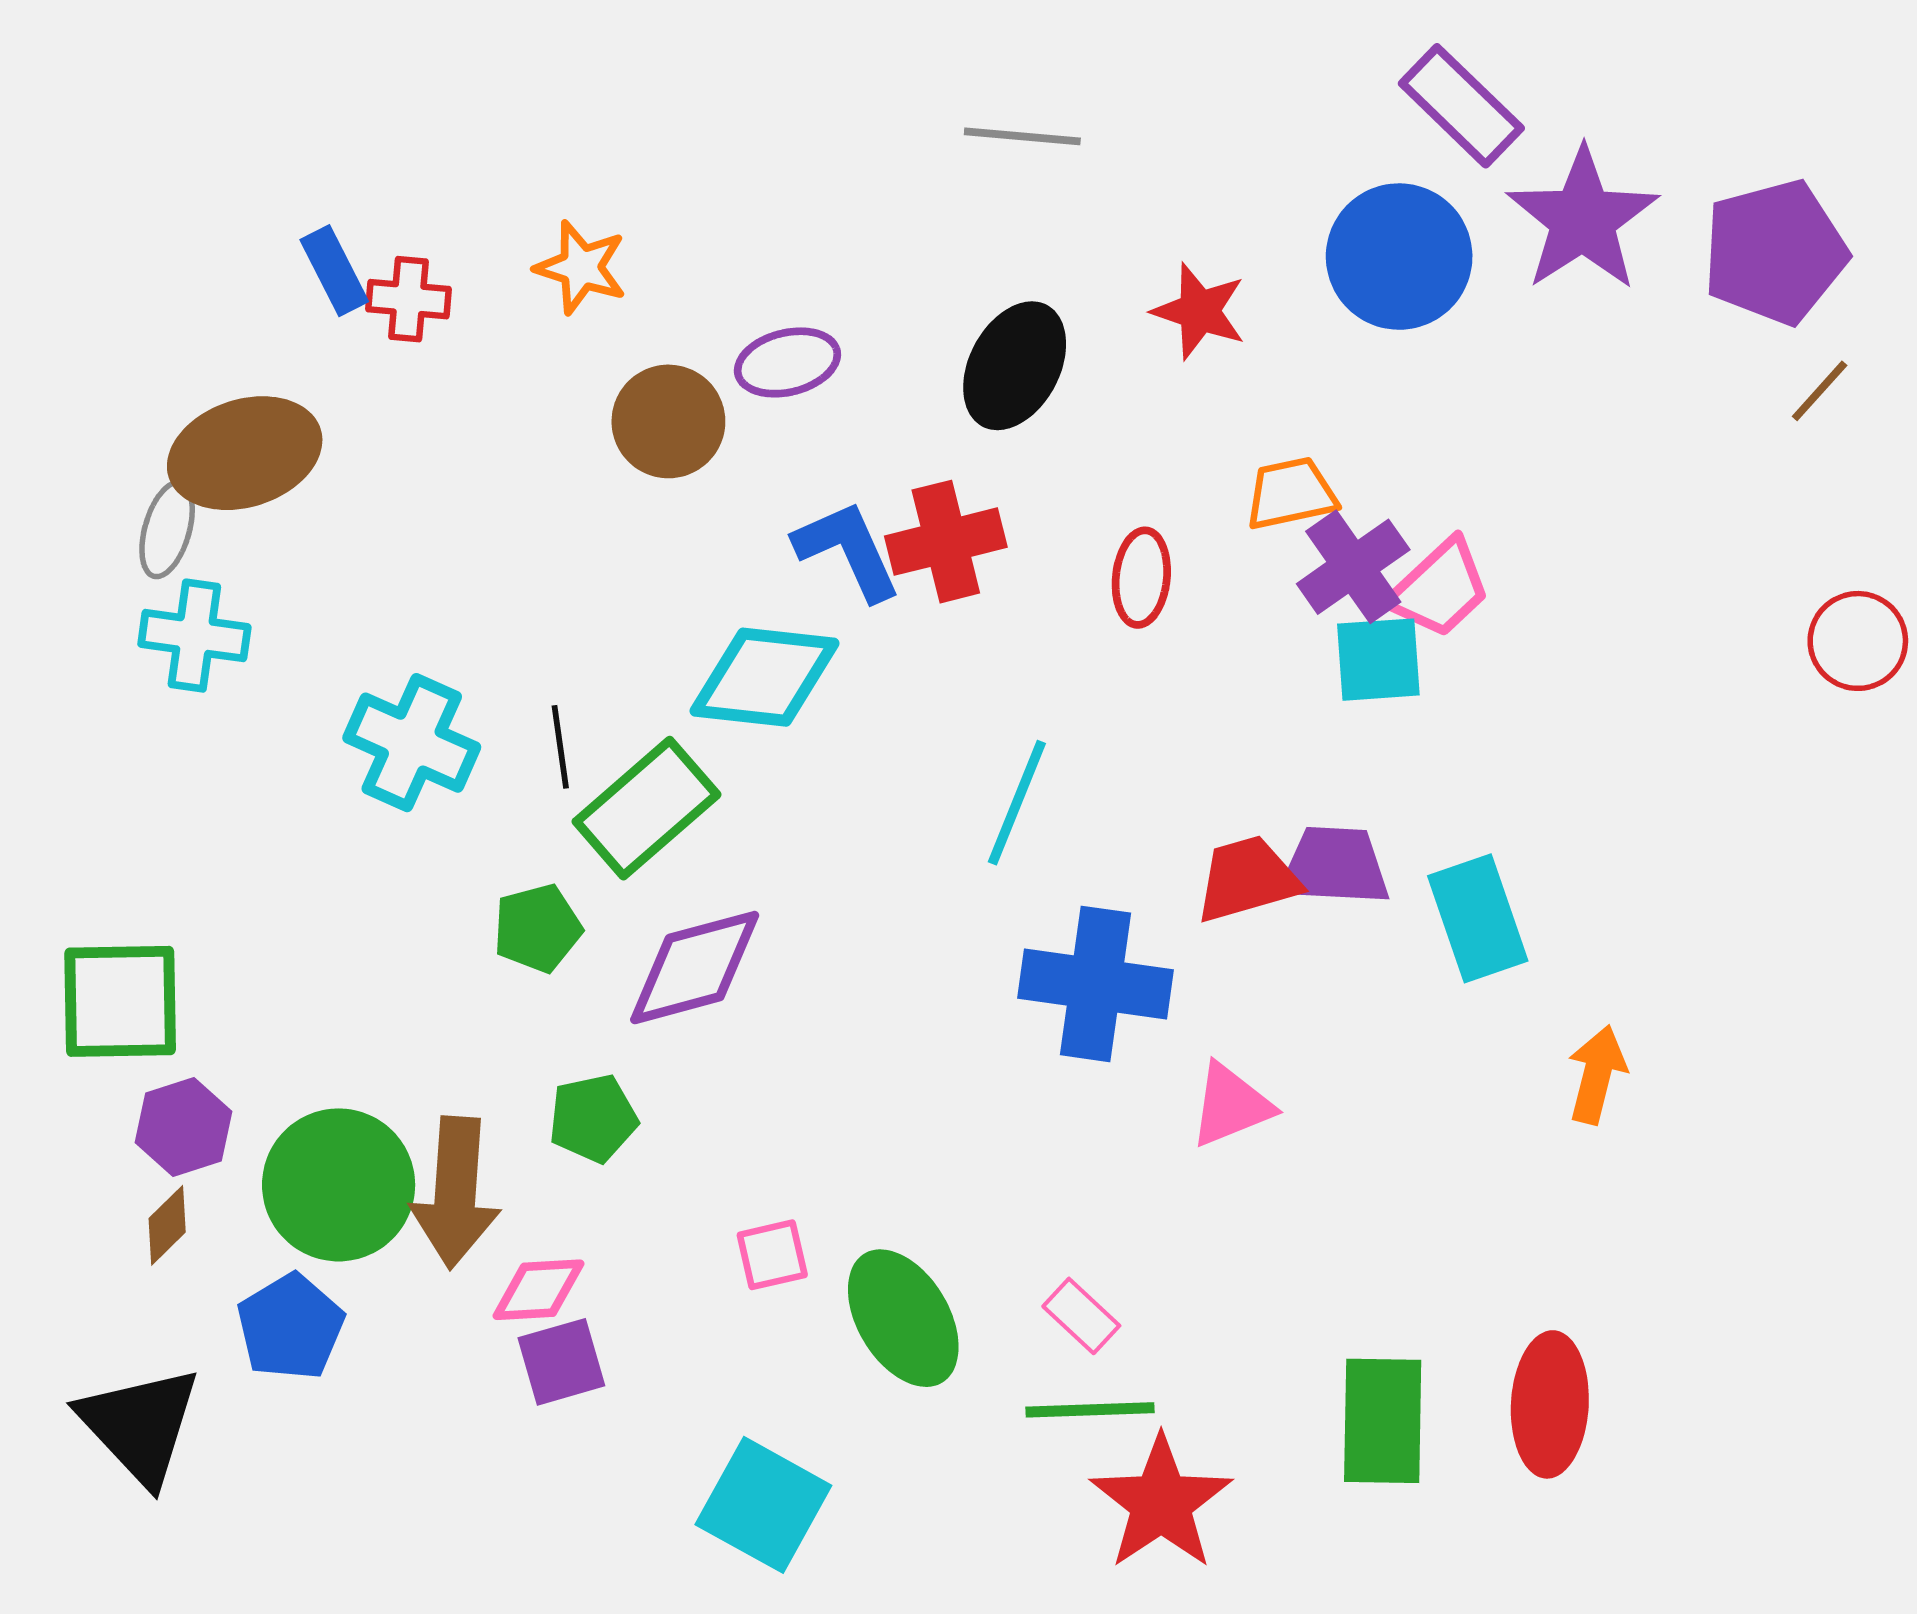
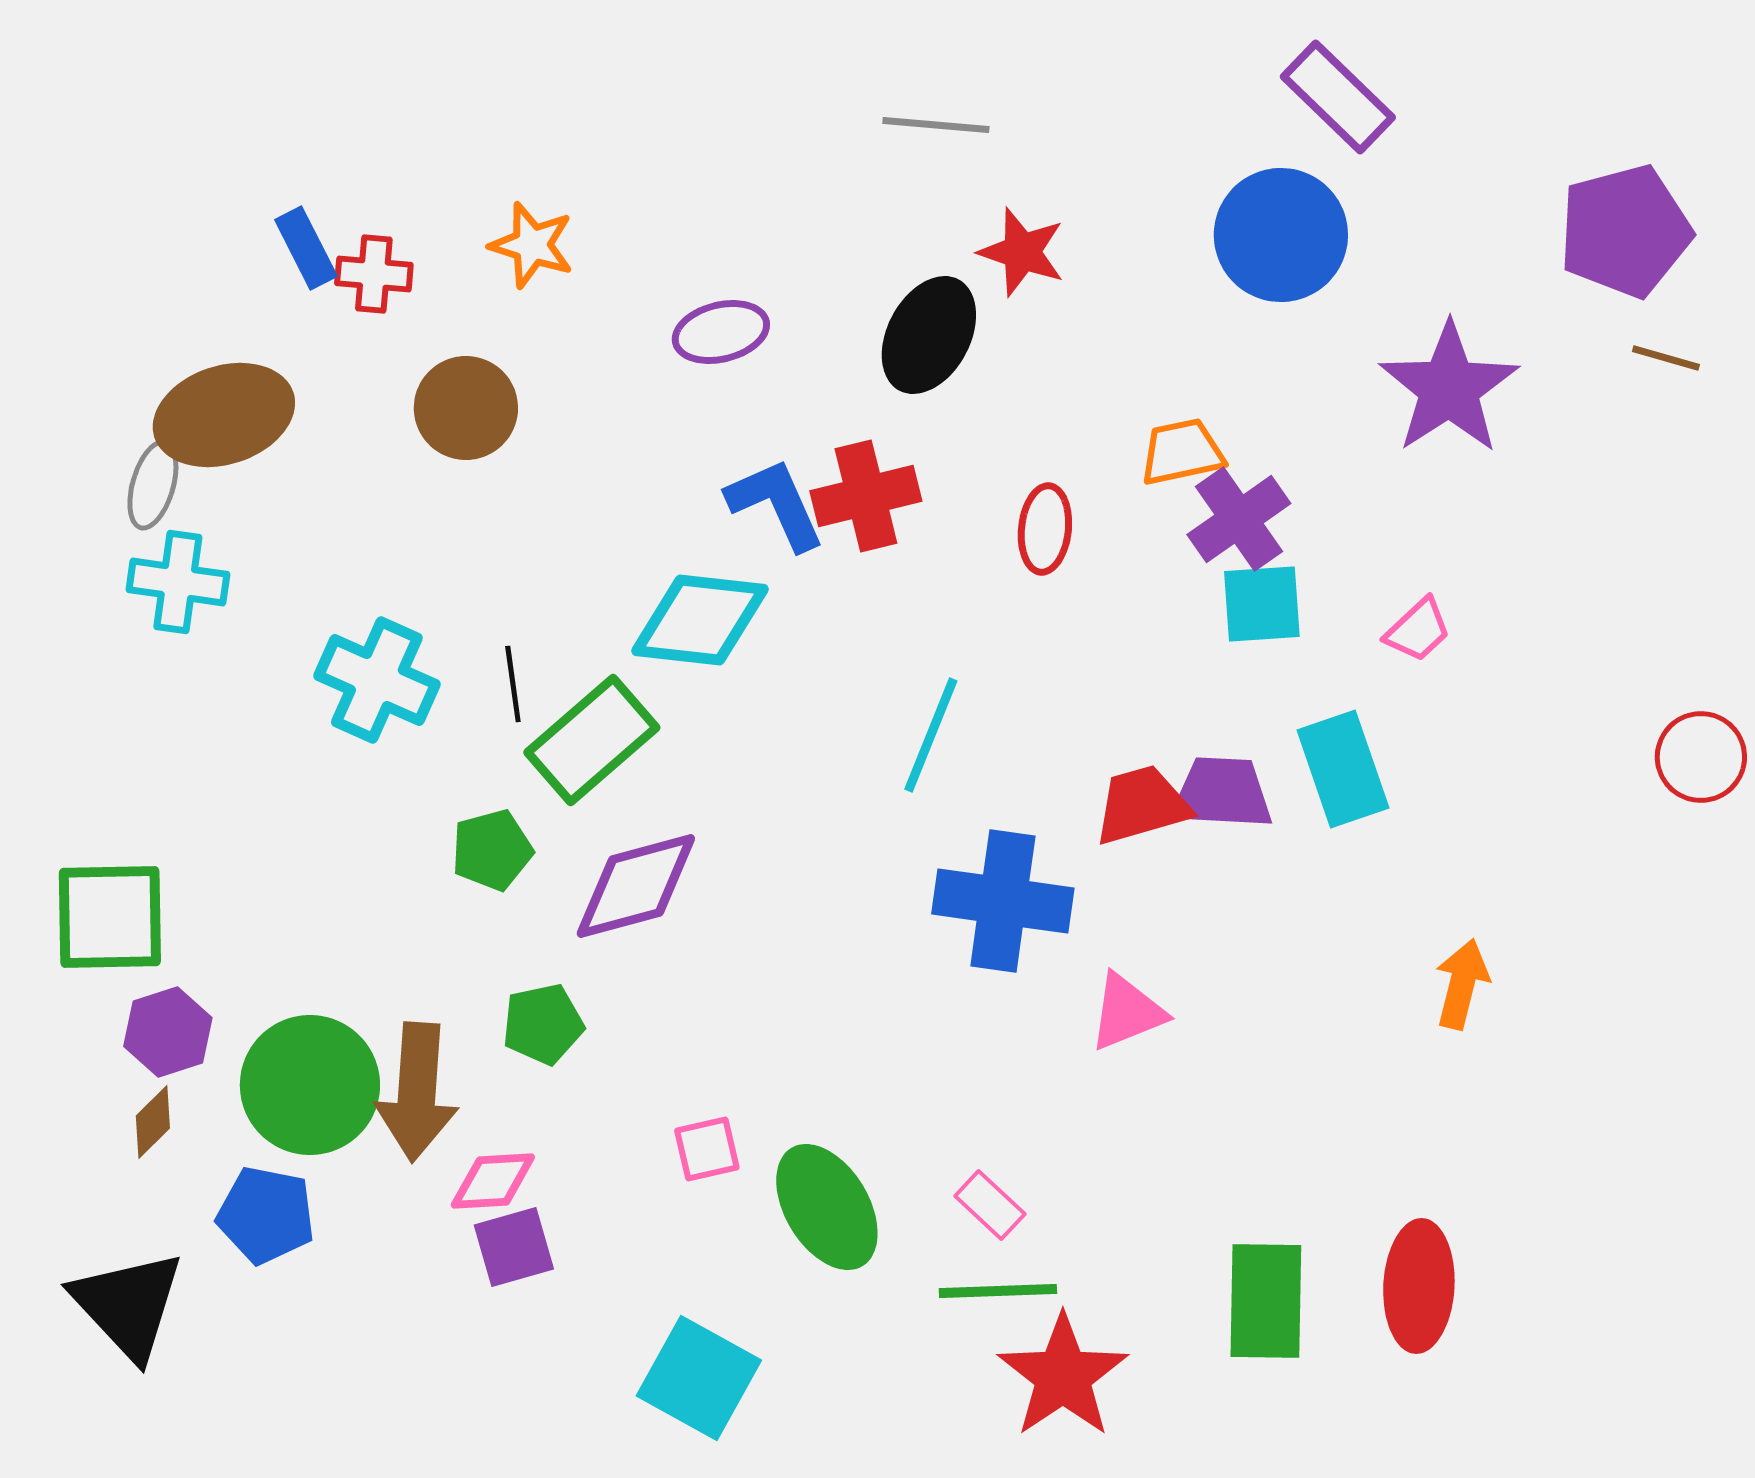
purple star: (1583, 219) -> (1449, 388), moved
red star: (1199, 311) -> (1022, 252), moved
brown line: (1820, 391) -> (1666, 358), turned 64
brown circle: (668, 421) -> (466, 408), moved
pink trapezoid: (1440, 589) -> (1418, 630), moved, size x0.7
red circle: (1858, 641) -> (1701, 757), moved
cyan rectangle: (1478, 918) -> (1343, 769), moved
blue pentagon: (291, 1327) -> (266, 1215), turned -30

